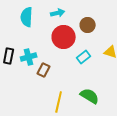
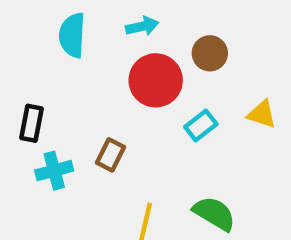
cyan cross: (29, 57) -> (54, 171), moved

